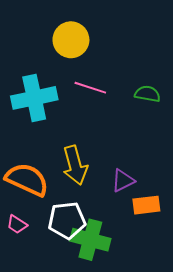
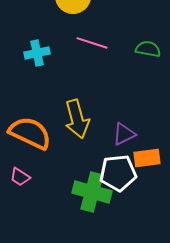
cyan cross: (34, 98) -> (37, 53), size x0.6
white pentagon: (67, 220) -> (118, 173), moved

